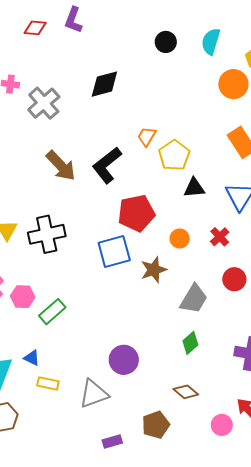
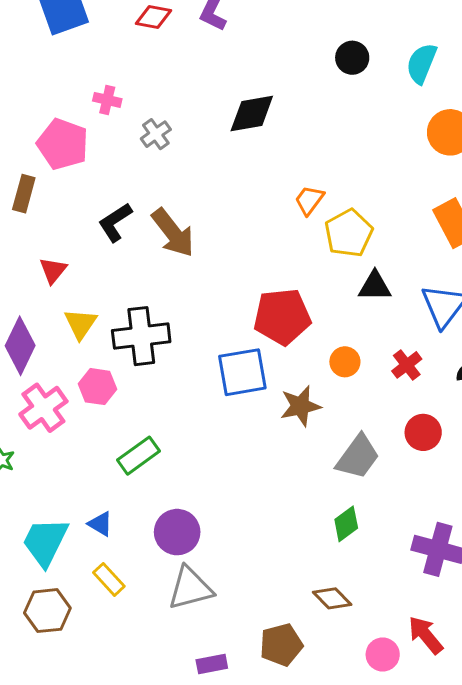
gray cross: (44, 103) -> (156, 134), size x0.6
black L-shape: (107, 165) -> (115, 222), moved, size x0.7
pink hexagon: (23, 297) -> (97, 387), moved
purple circle: (124, 360) -> (177, 532), moved
yellow rectangle: (48, 383) -> (109, 579), moved, turned 30

